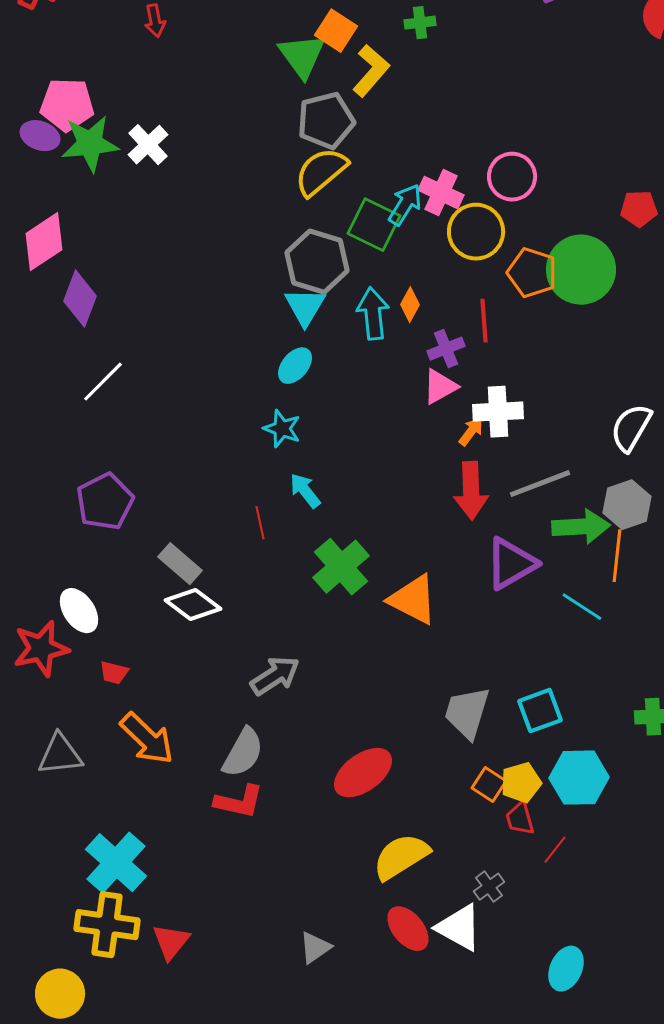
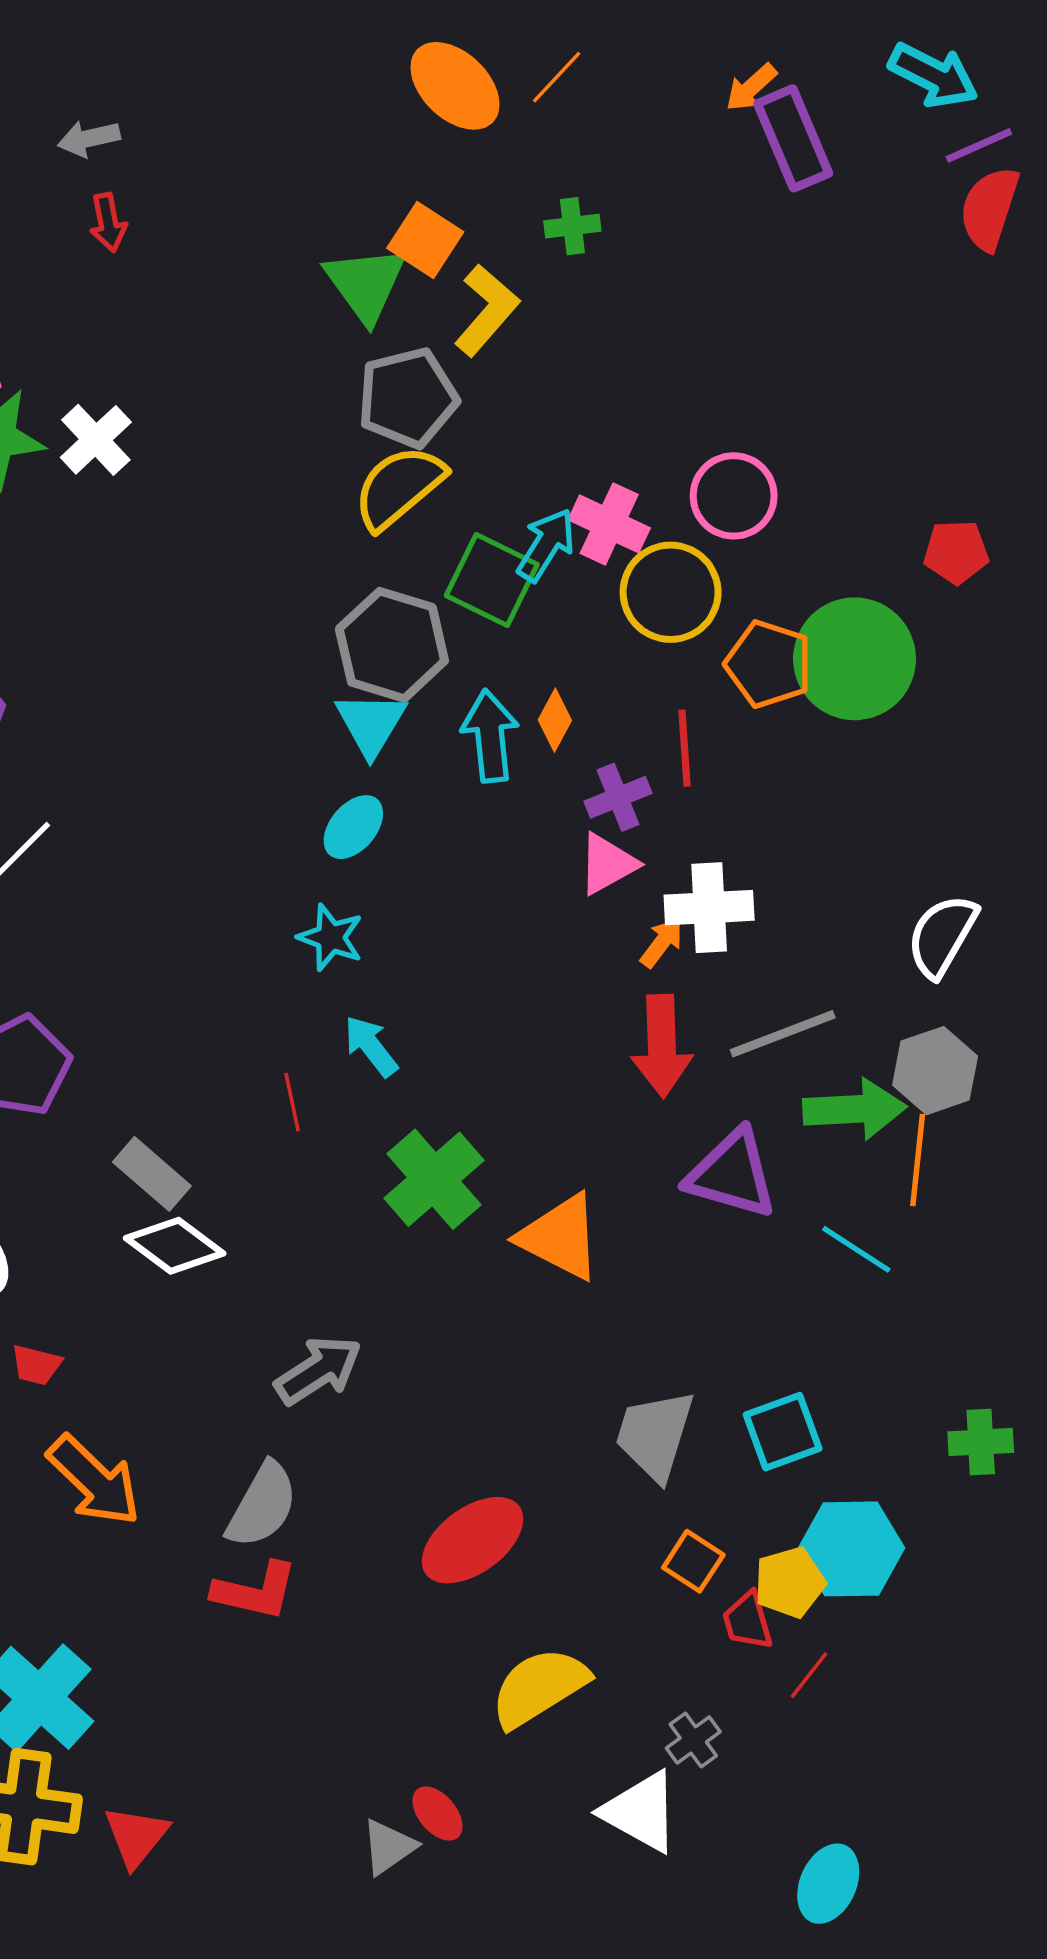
purple triangle: (511, 564) -> (732, 1174), turned 46
yellow pentagon: (521, 783) -> (790, 1582), moved
red ellipse: (408, 929) -> (437, 1814), moved, size x0.7

